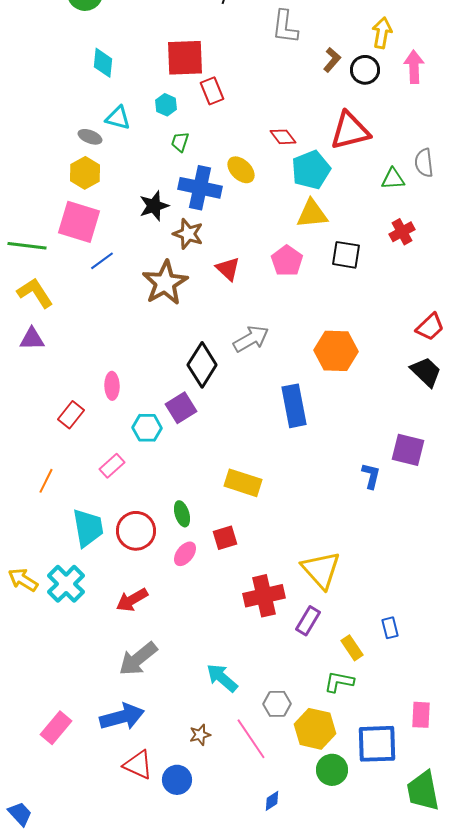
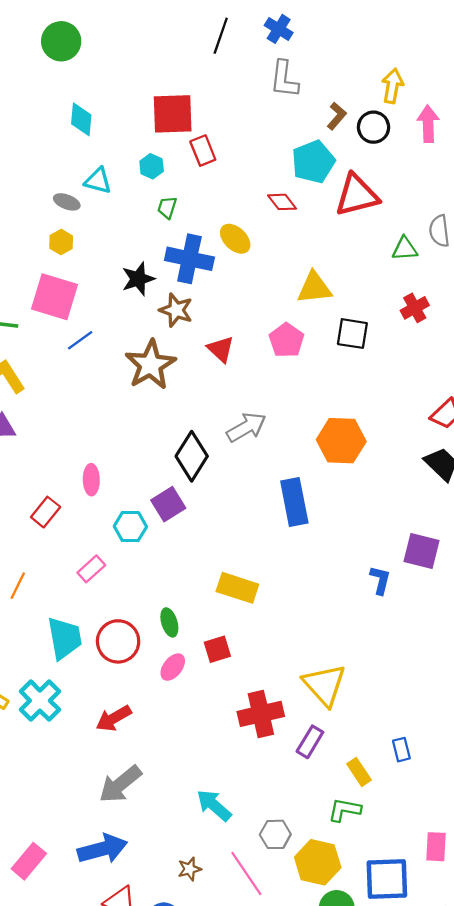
cyan pentagon: (311, 170) -> (313, 162), moved
yellow hexagon: (85, 173) -> (61, 242), size x0.7

